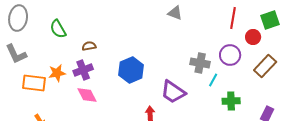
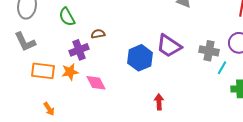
purple cross: (83, 70) -> (79, 50), moved
orange star: (57, 73) -> (70, 72), moved
purple trapezoid: (173, 92) -> (169, 46), moved

